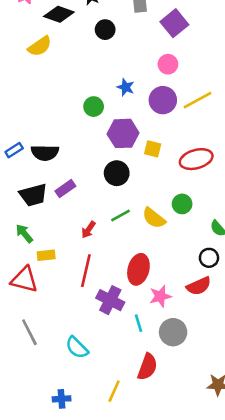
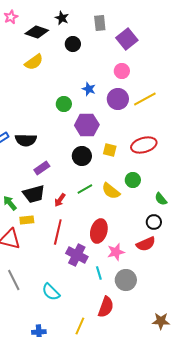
yellow semicircle: (40, 46) -> (34, 62), moved
yellow square: (153, 149) -> (110, 150), moved
black trapezoid: (33, 195) -> (34, 194), moved

